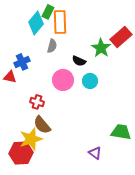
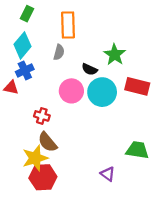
green rectangle: (48, 12) -> (27, 14), moved
cyan diamond: (36, 23) -> (23, 45), moved
red rectangle: (121, 37) -> (137, 86), moved, turned 55
cyan circle: (90, 81) -> (102, 92), size x1.6
red hexagon: (21, 153) -> (43, 177), moved

